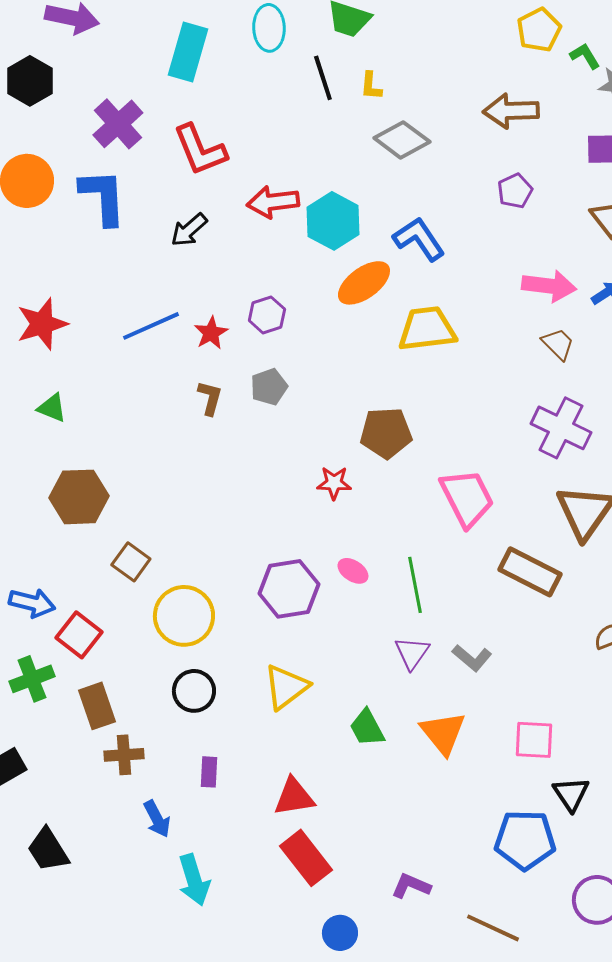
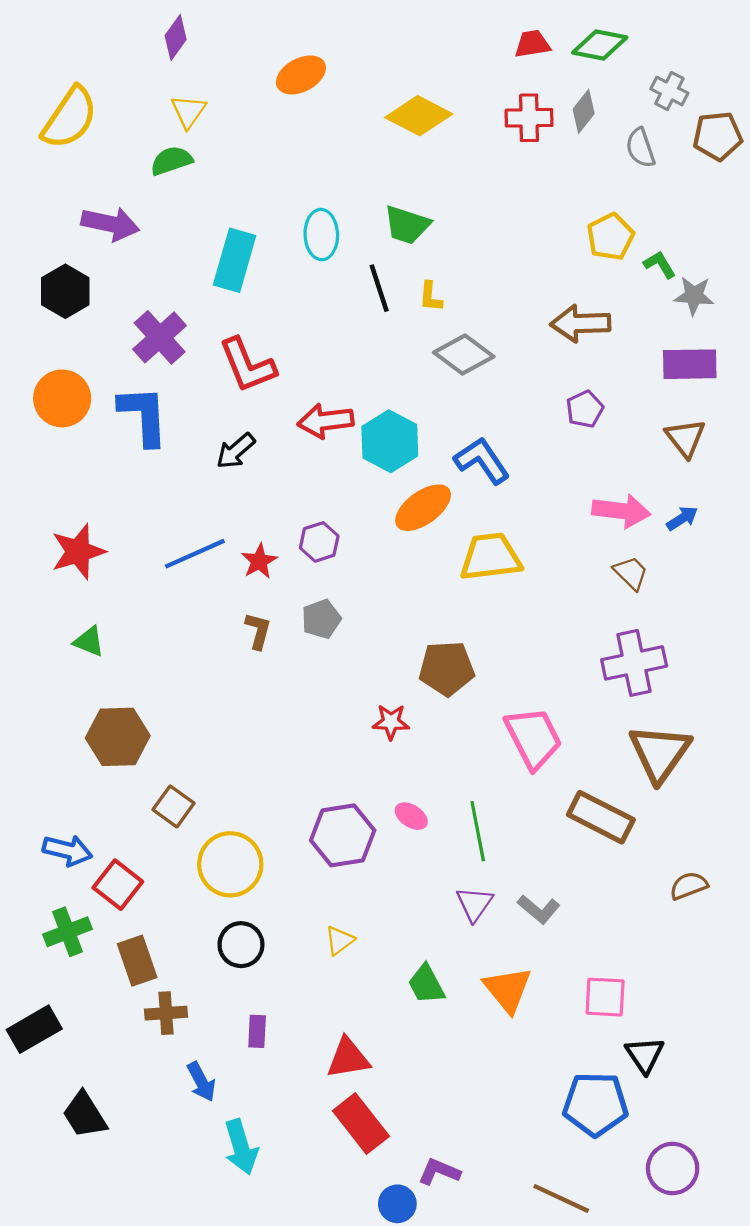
purple cross: (561, 428) -> (634, 663), turned -38
yellow triangle: (286, 687) -> (340, 940), size x0.6
purple L-shape: (411, 886) -> (439, 1172), moved

